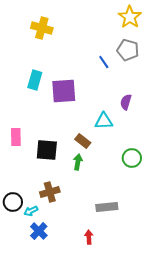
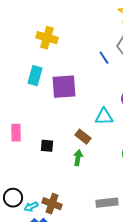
yellow cross: (42, 28) -> (47, 38), moved
black square: (47, 150) -> (47, 146), size x0.6
brown cross: (50, 192) -> (52, 204), moved, turned 36

